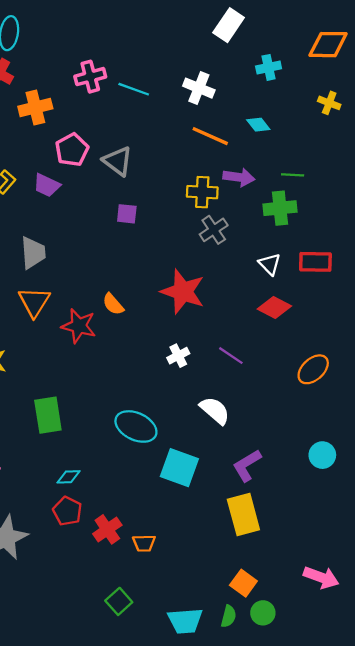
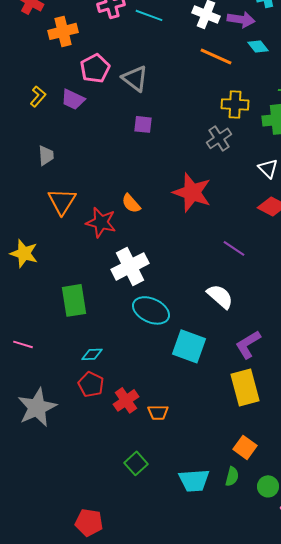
purple arrow: (239, 177) -> (241, 19), moved
yellow cross: (202, 192) -> (235, 104), moved
gray trapezoid: (33, 253) -> (46, 155), moved, size x0.7
white cross: (178, 356) -> (130, 266), moved, size x1.8
green circle: (263, 613) -> (268, 486), moved

